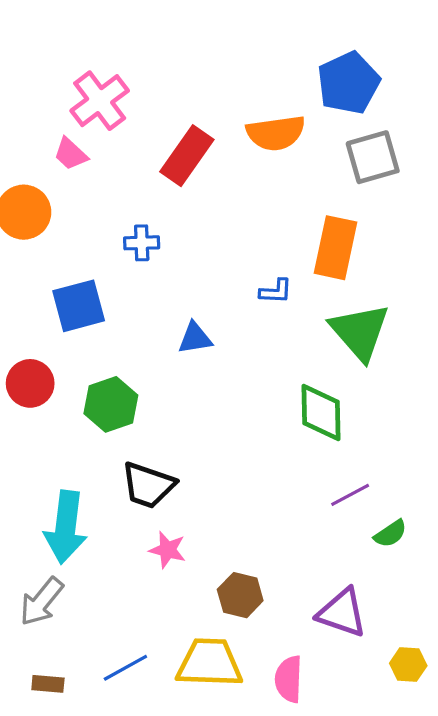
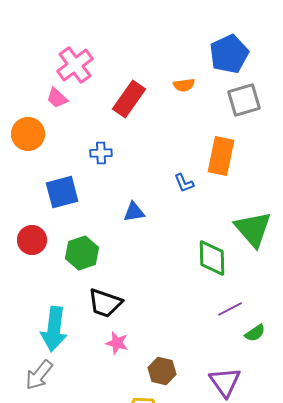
orange semicircle: (276, 133) -> (184, 85), size x0.6
blue L-shape: (276, 291) -> (184, 183), turned 65
green triangle: (360, 332) -> (253, 229), moved
purple triangle: (342, 613) -> (225, 382), turned 36

